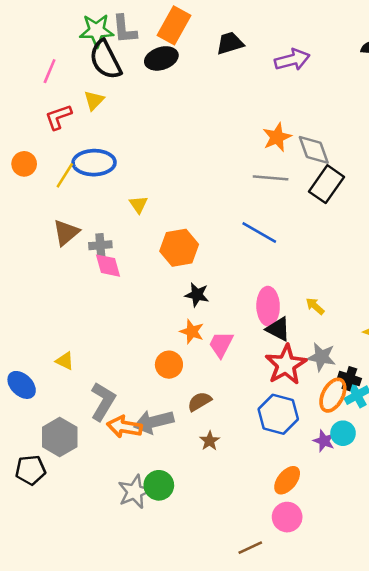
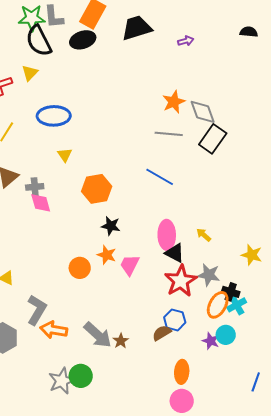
black trapezoid: (230, 43) -> (137, 28), size x1.4
purple arrow: (292, 60) -> (186, 41), size x0.6
blue ellipse: (94, 163) -> (54, 116), moved
orange circle: (169, 365) -> (80, 268), moved
brown semicircle: (199, 401) -> (162, 333), moved
blue hexagon: (278, 414) -> (175, 320), size x0.7
gray arrow: (154, 422) -> (98, 335), moved, turned -124
orange ellipse: (287, 480) -> (182, 372), turned -35

